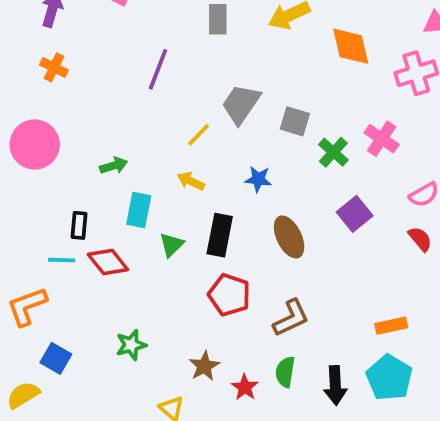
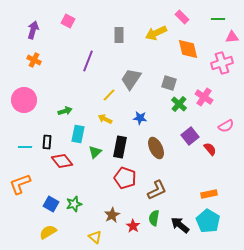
gray square: (295, 121) -> (169, 83), moved
red semicircle: (420, 239) -> (210, 149), moved
cyan line: (62, 260) -> (25, 147), moved
blue square: (56, 358) -> (51, 204), moved
black arrow: (335, 385) -> (180, 225), turned 132
yellow semicircle: (23, 395) -> (48, 232), moved

